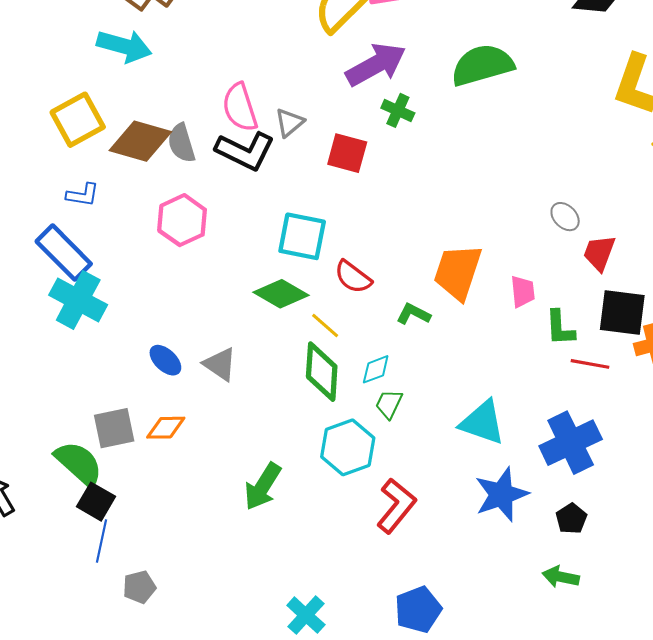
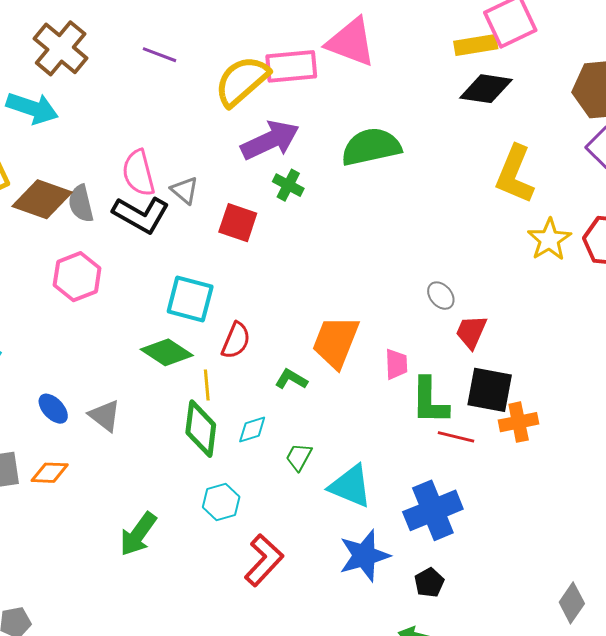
gray triangle: (289, 123) -> (185, 190), turned -44
red semicircle: (353, 277) -> (236, 340), turned -108
yellow line: (325, 325) -> (207, 385), turned 40
green L-shape: (560, 328) -> (430, 401), size x1.4
green trapezoid: (389, 404) -> (299, 457), moved
cyan hexagon: (348, 447) -> (221, 502), size x0.7

